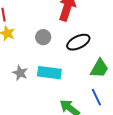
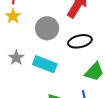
gray circle: (43, 37) -> (47, 28), size x1.5

